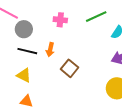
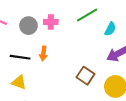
gray circle: (24, 29) -> (28, 26), moved
brown square: (69, 68) -> (86, 76), moved

